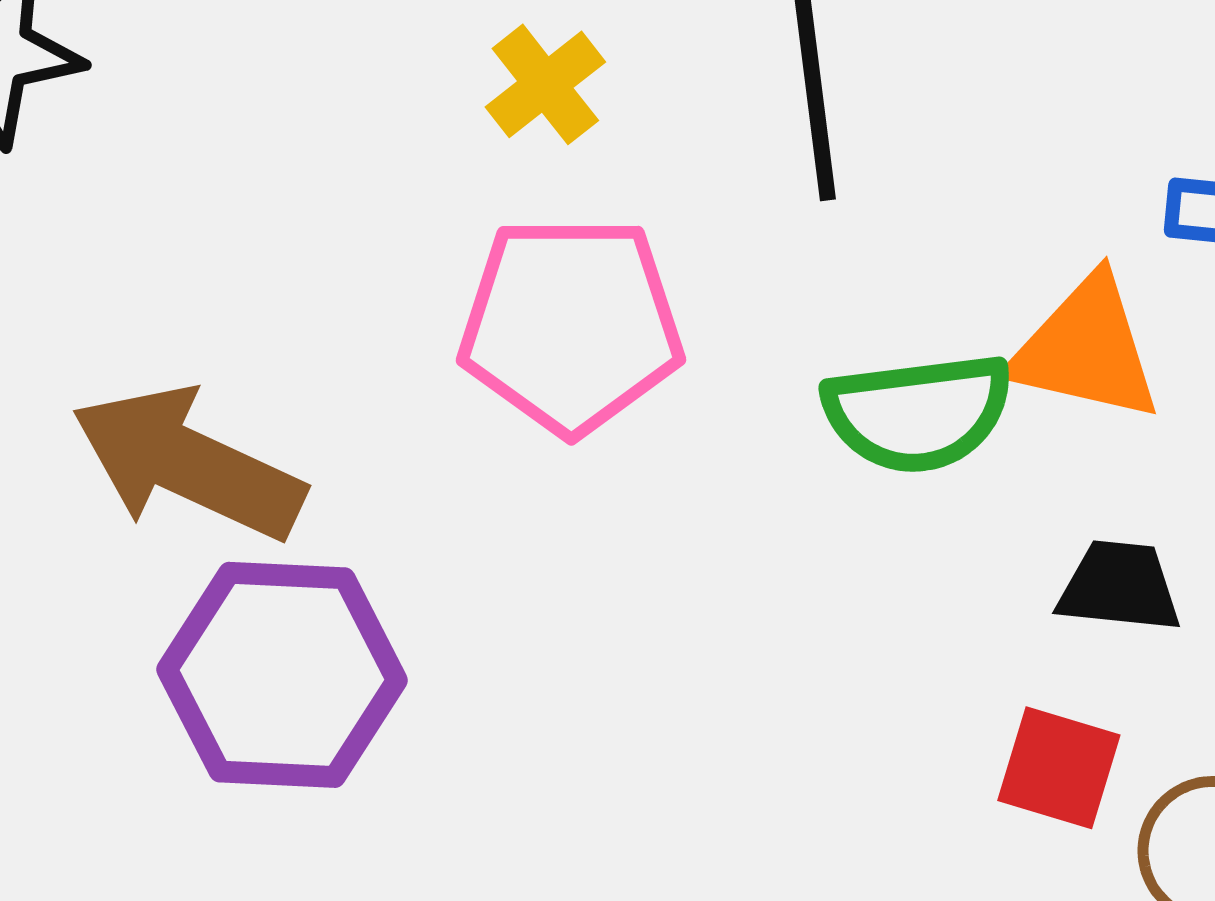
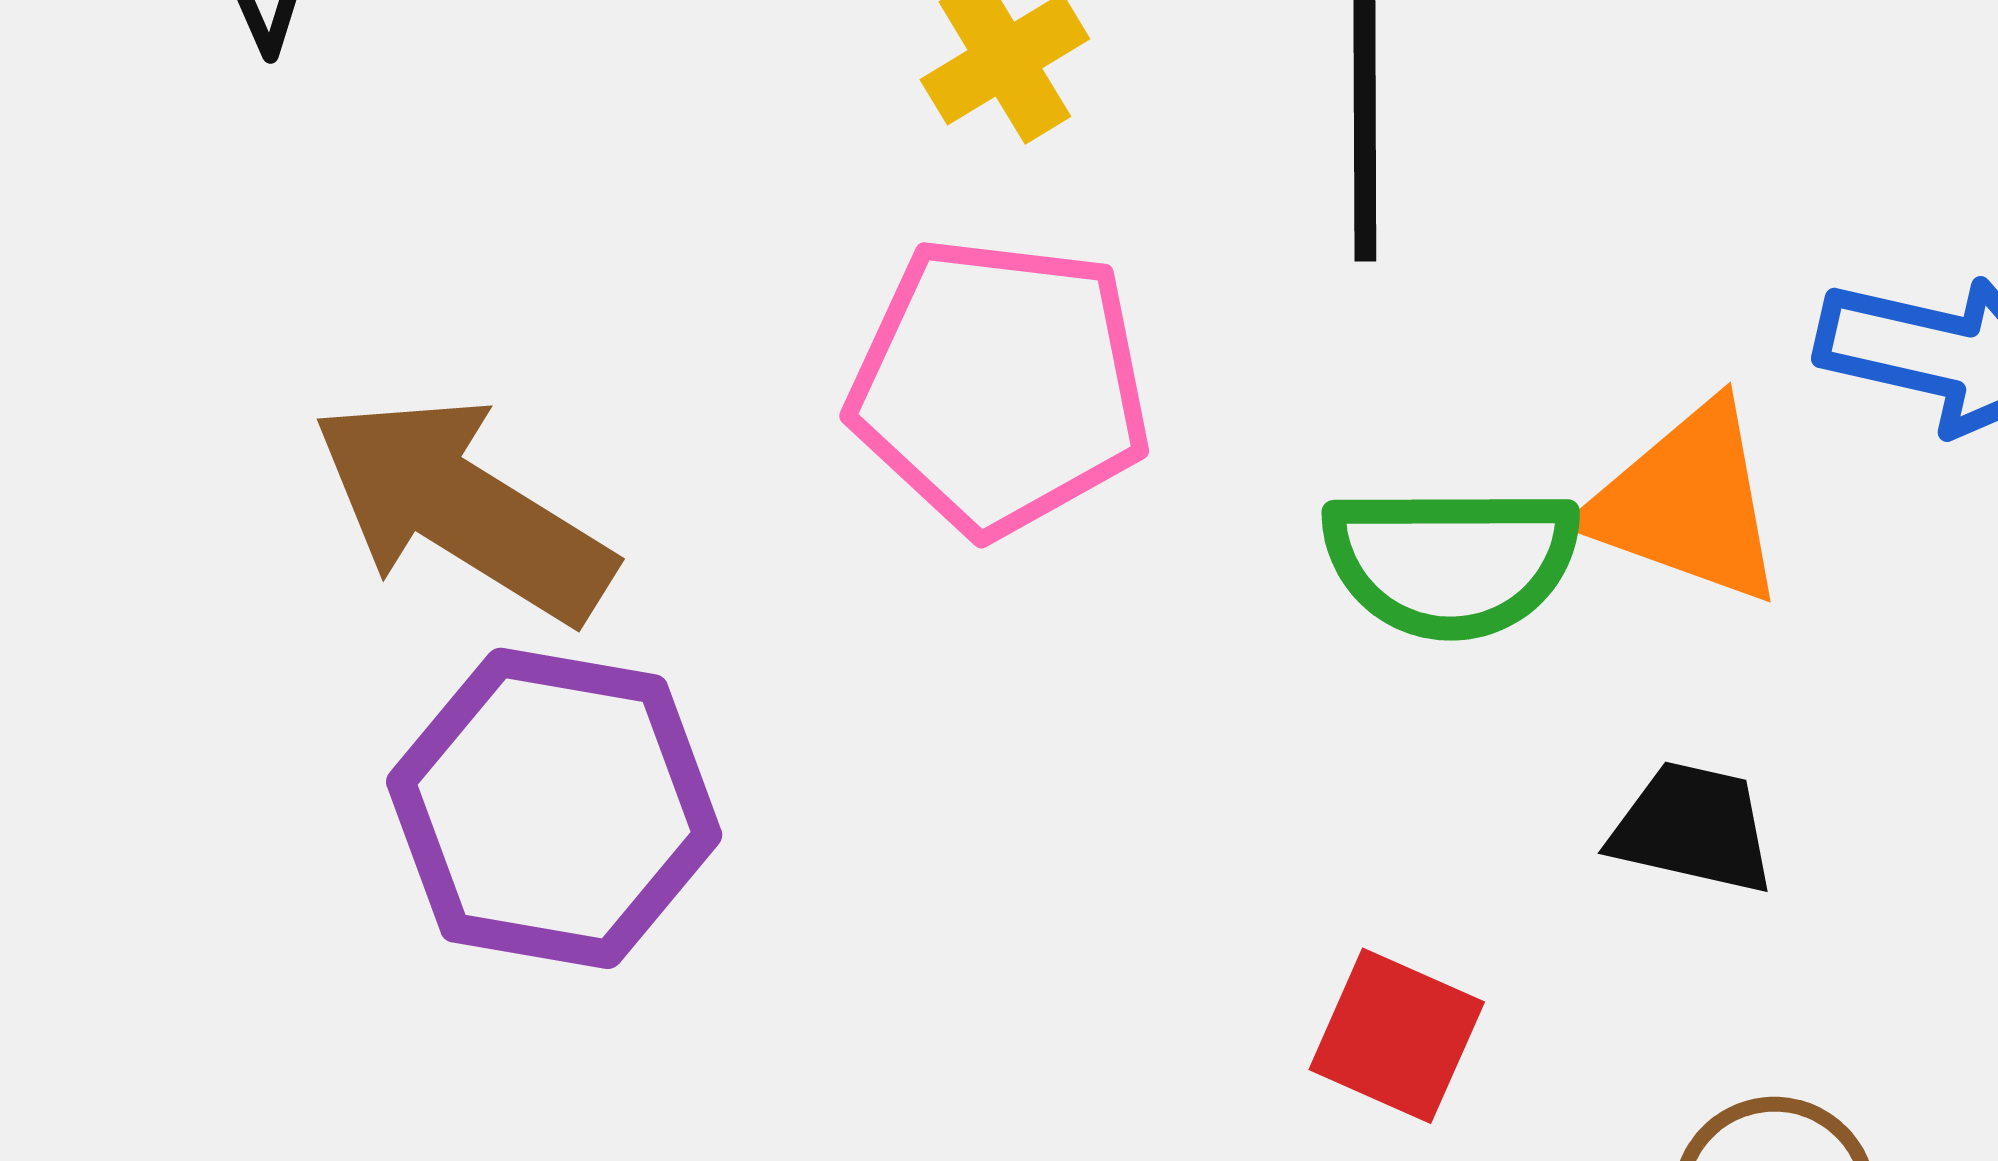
red square: (1059, 768) -> (1397, 1036), moved

